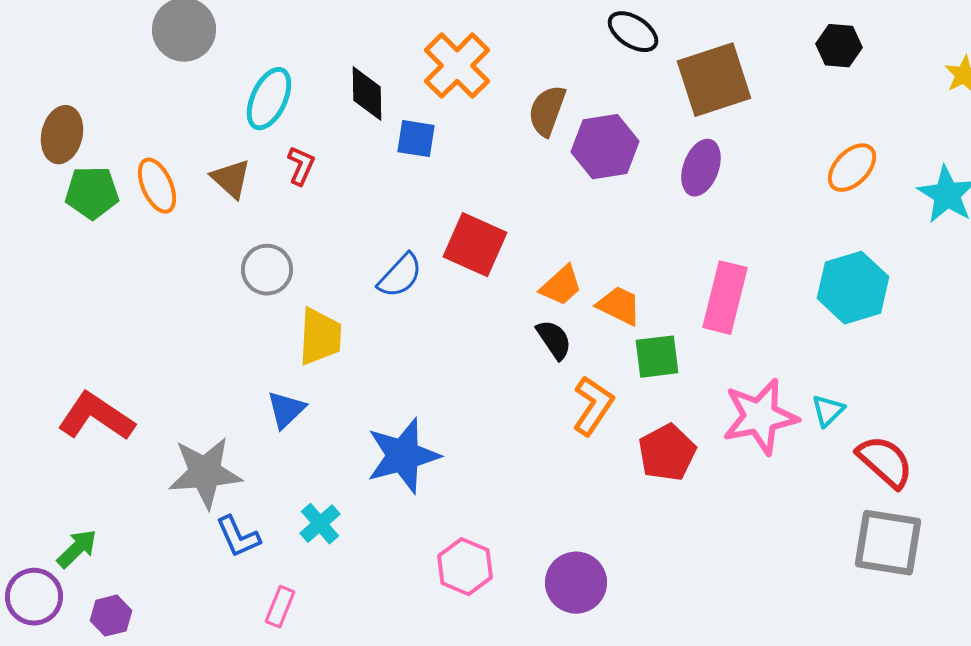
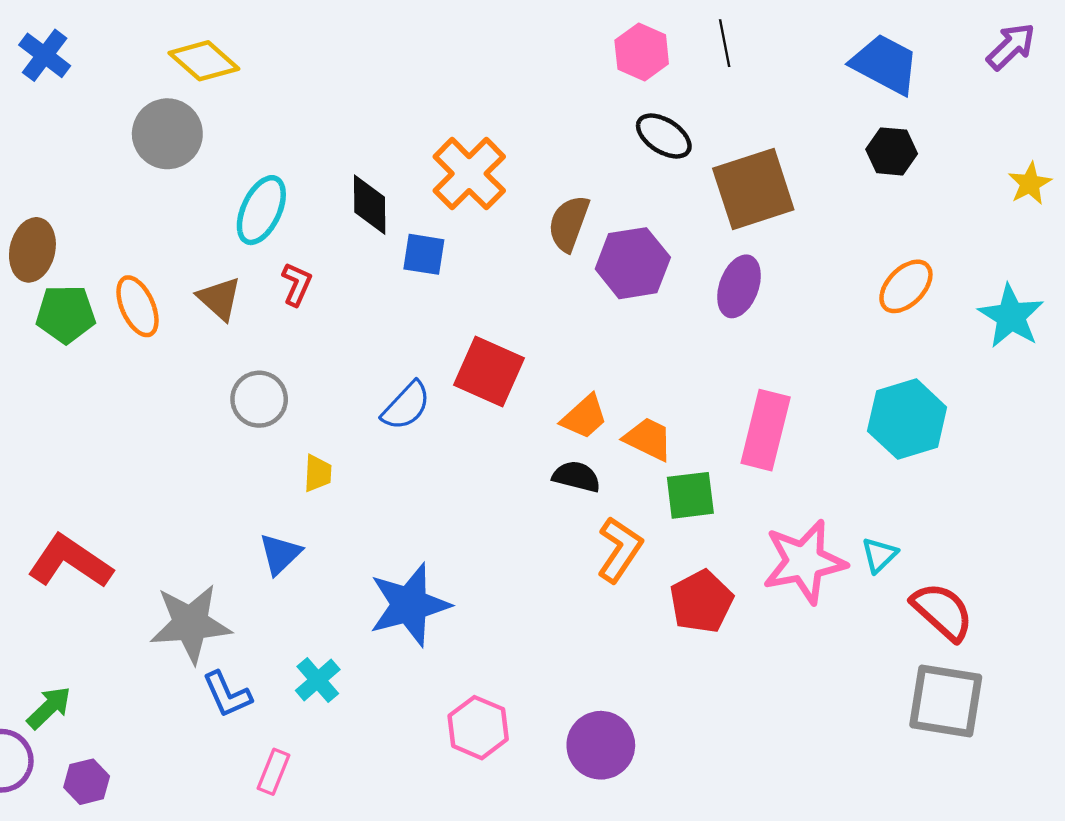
yellow trapezoid: (320, 337) -> (318, 473), size x0.6
black semicircle: (554, 340) -> (576, 477), turned -42

